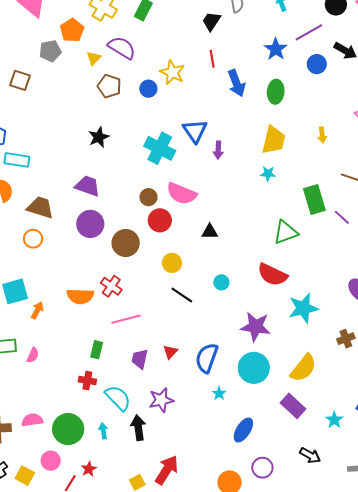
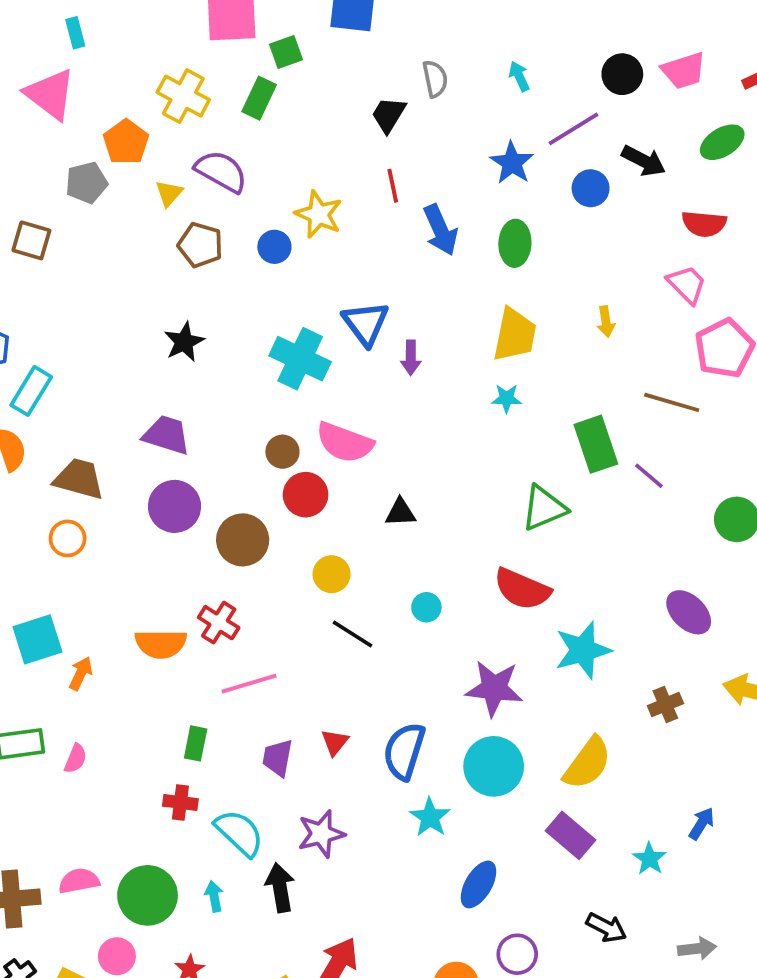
cyan rectangle: (17, 160) -> (31, 391), turned -65
cyan star: (219, 393) -> (430, 817), size x1.5

